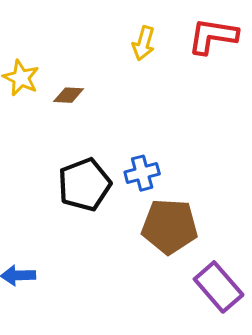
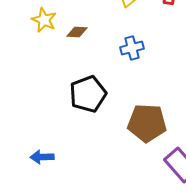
blue cross: (142, 173) -> (132, 48), moved

